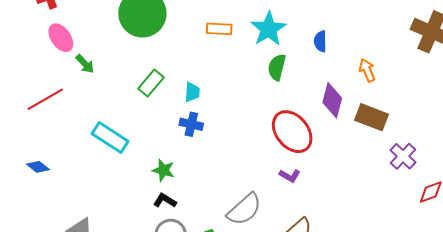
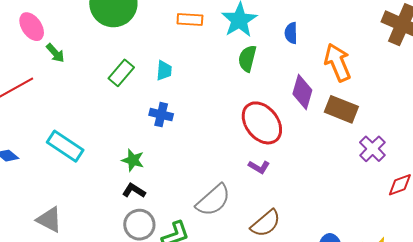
orange arrow: (367, 70) -> (338, 62), size x1.6
cyan trapezoid: (192, 92) -> (164, 71), moved
cyan rectangle: (110, 137) -> (65, 146), moved

